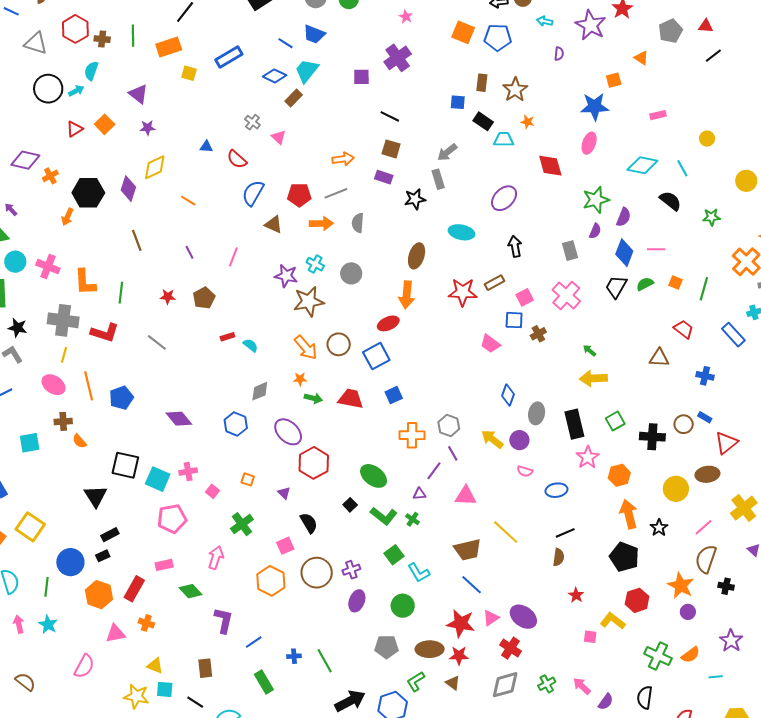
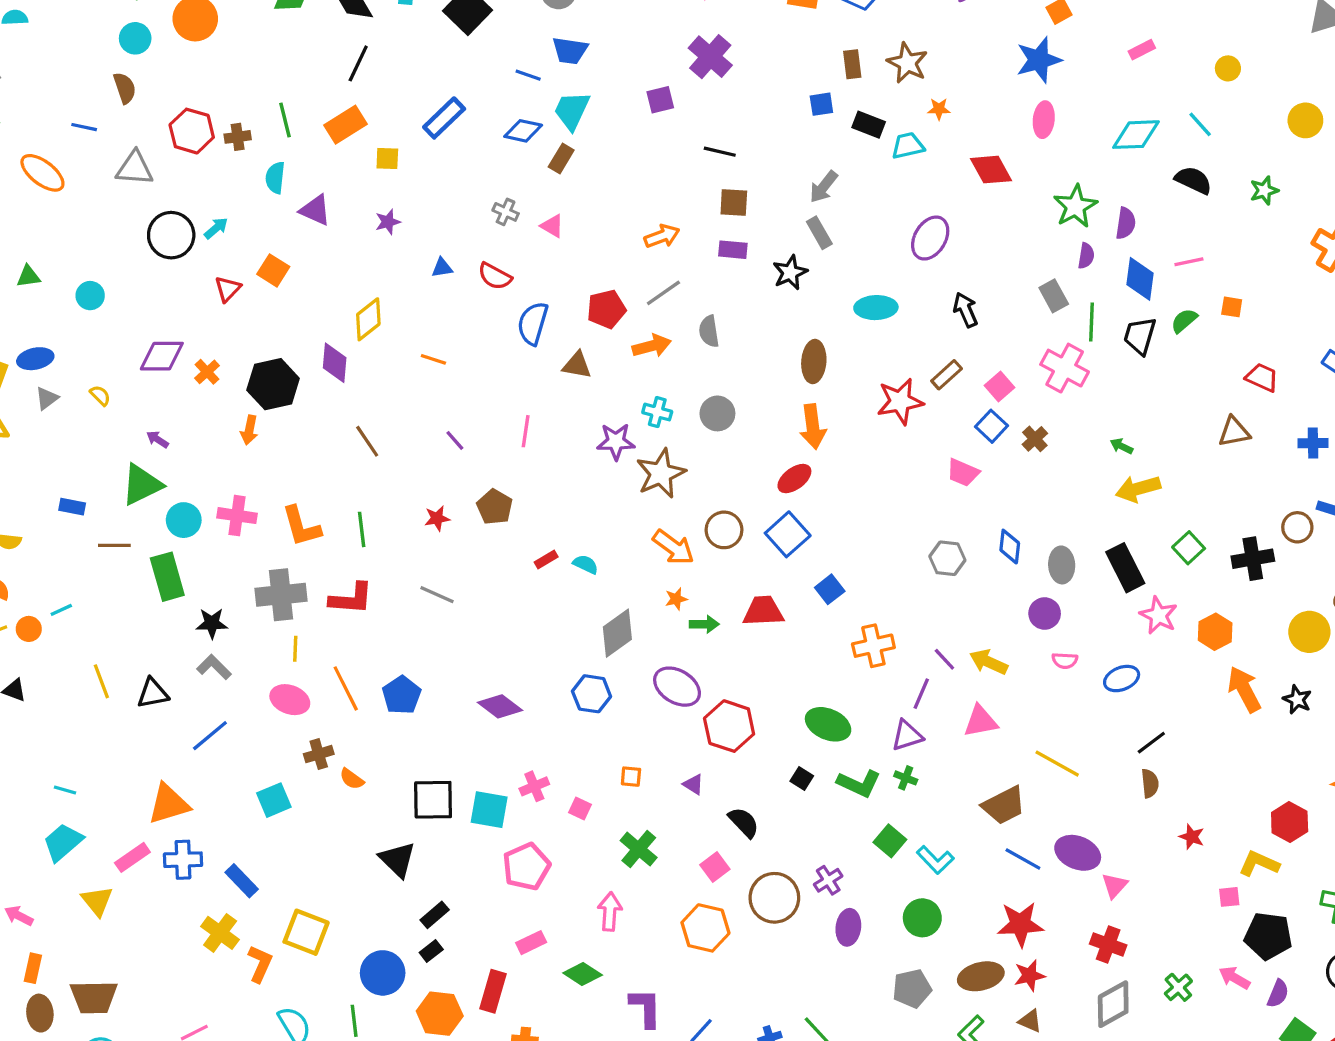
cyan semicircle: (91, 71) -> (275, 178), moved
purple star: (148, 128) -> (388, 222), moved
green line: (704, 289) -> (1092, 322), moved
blue square: (514, 320) -> (991, 426), turned -36
gray diamond: (260, 391) -> (617, 633), size x1.4
gray hexagon: (449, 426) -> (947, 558), moved
yellow arrow: (492, 439) -> (989, 662), moved
purple triangle: (419, 494) -> (907, 736), size x1.5
black pentagon: (624, 557) -> (1268, 936), moved
purple ellipse: (523, 617) -> (1078, 853), moved
pink triangle: (491, 618) -> (1115, 885), moved

